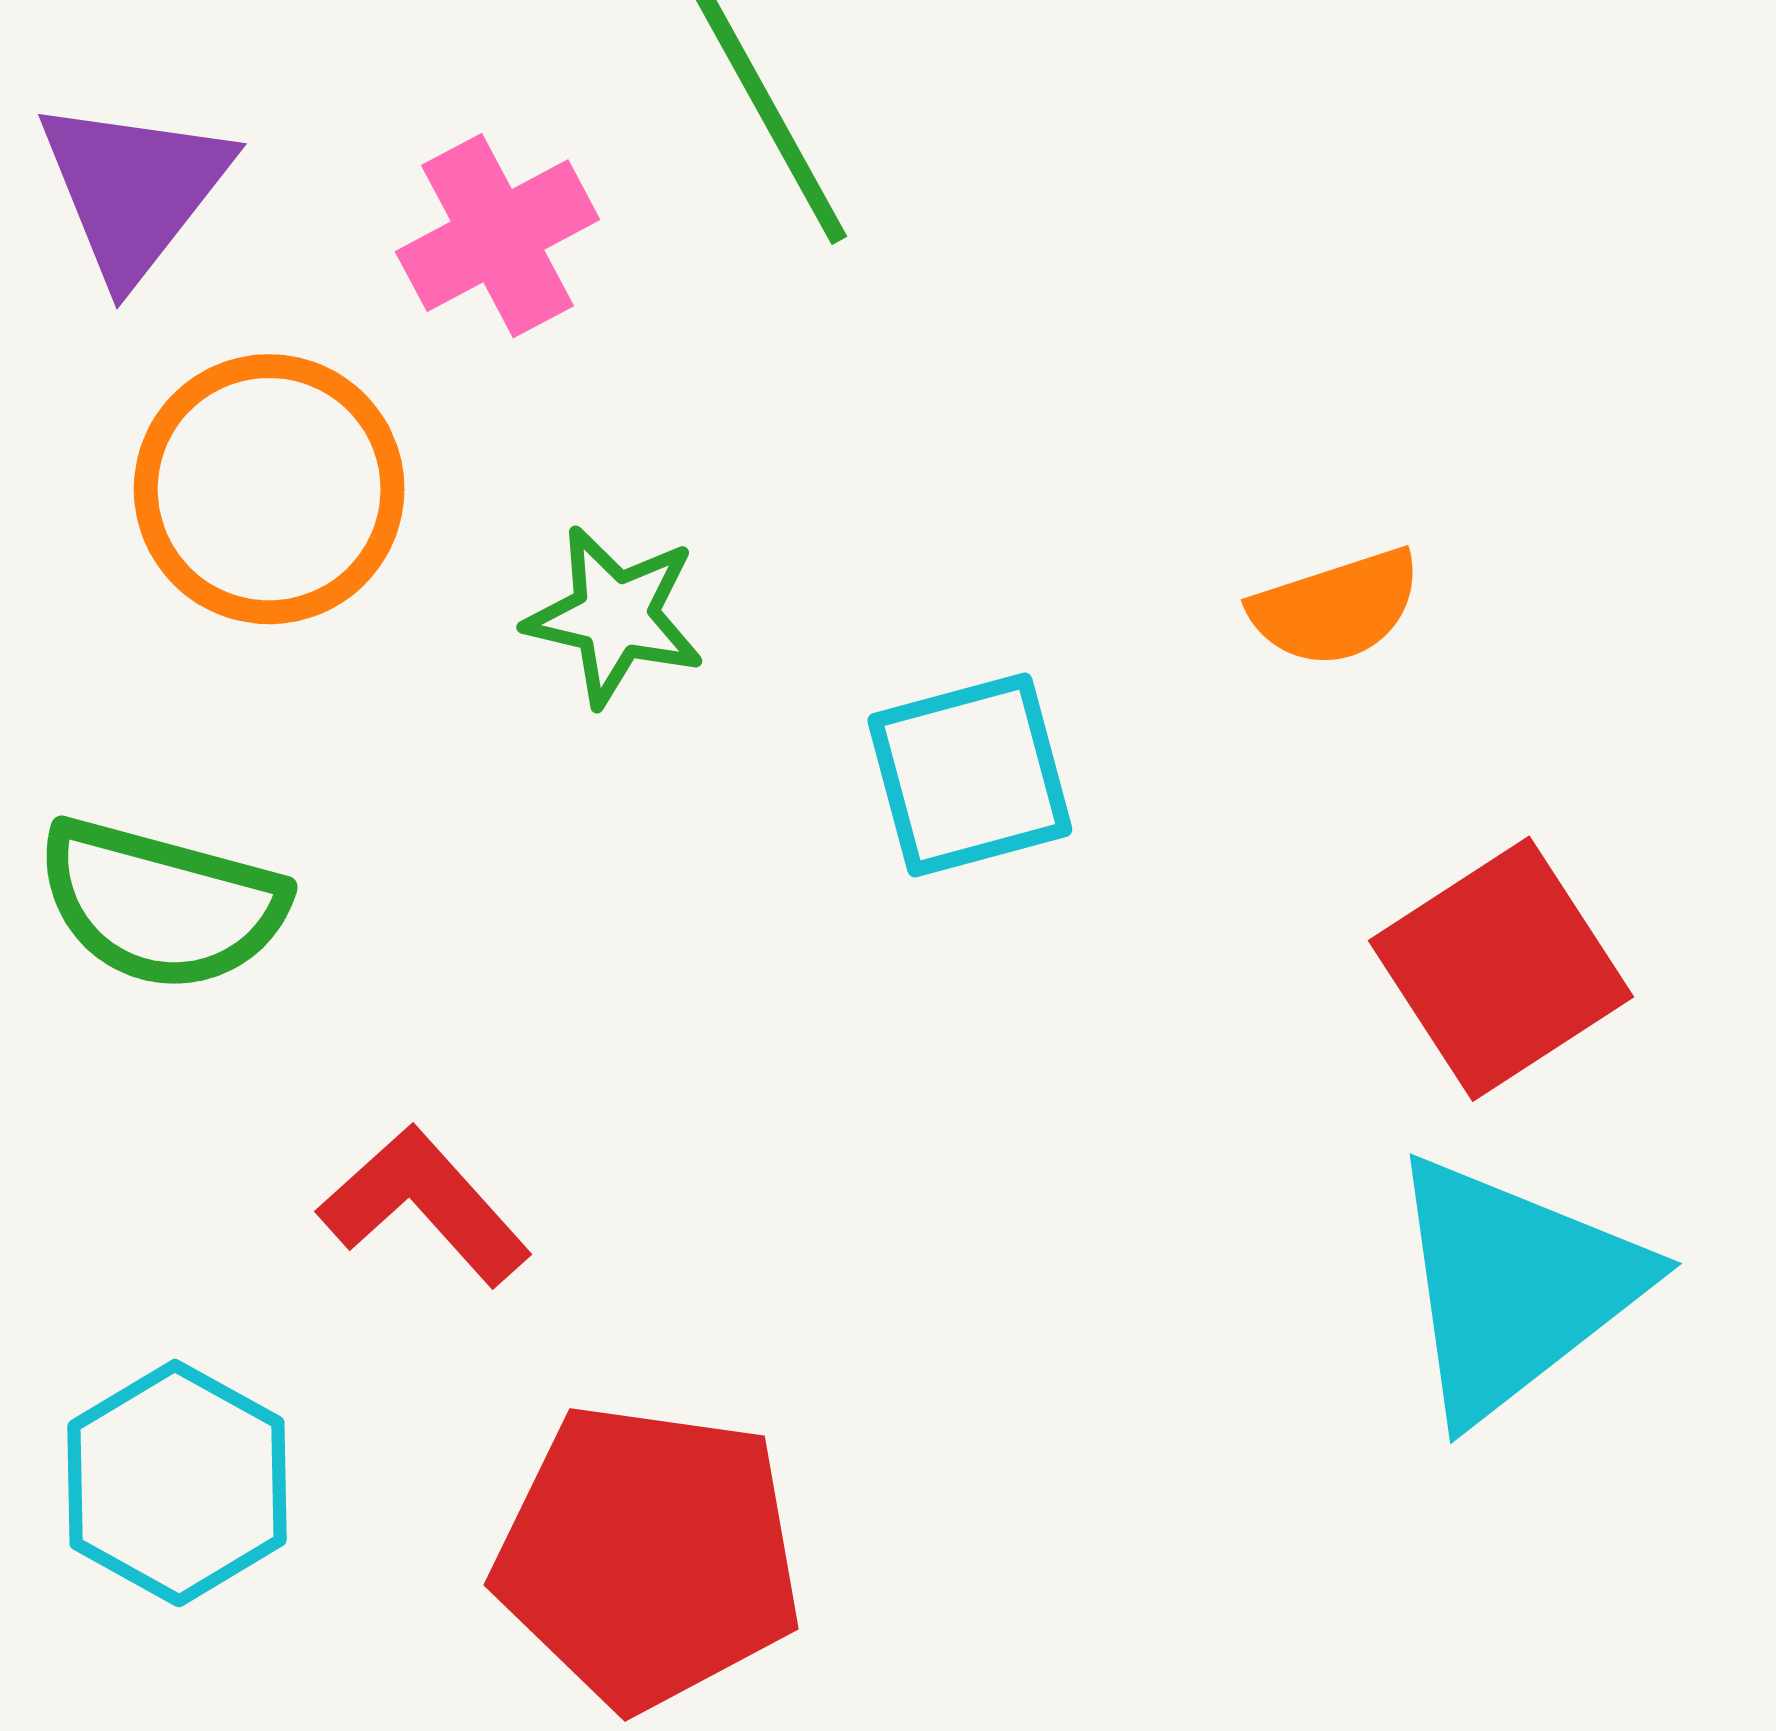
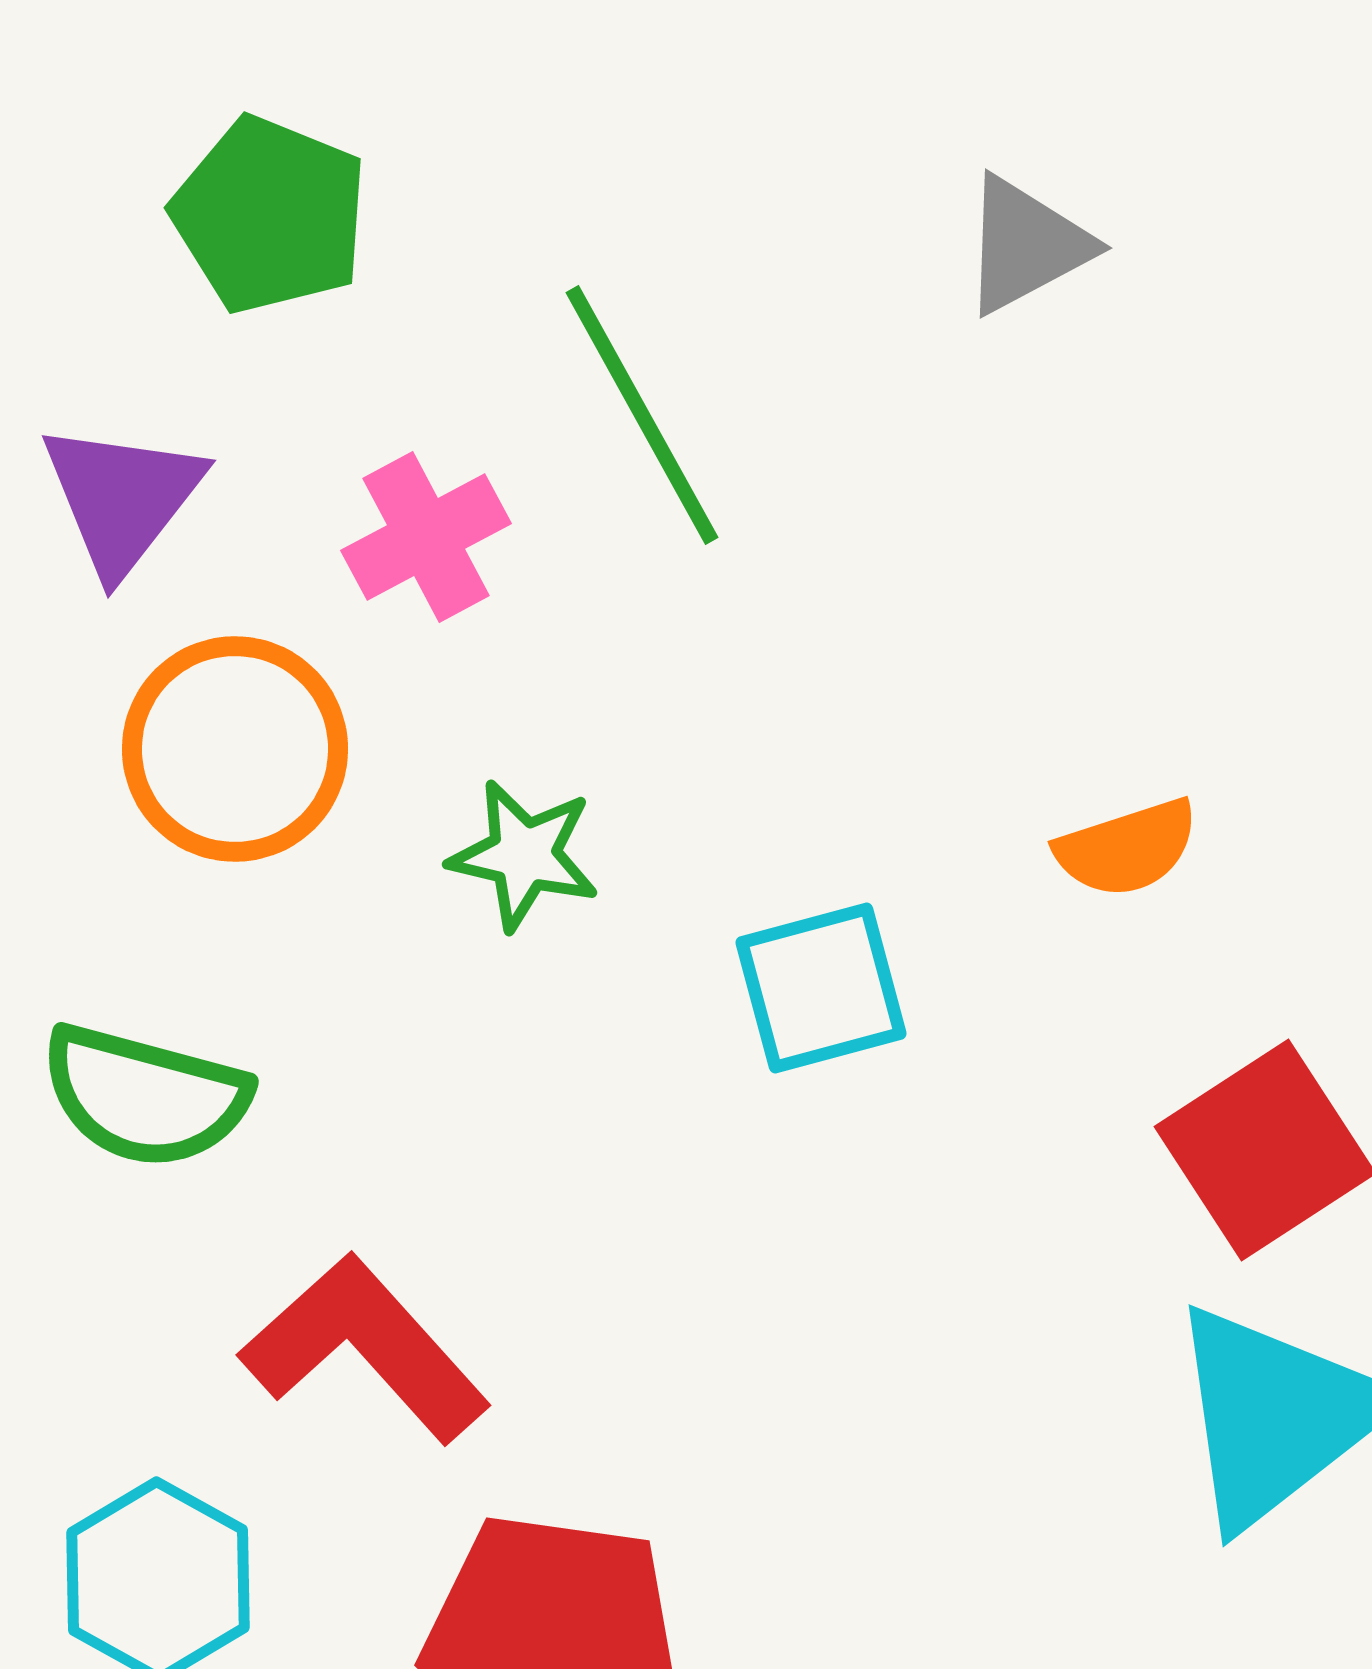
red L-shape: (425, 1206) -> (365, 1348), size x1.4

